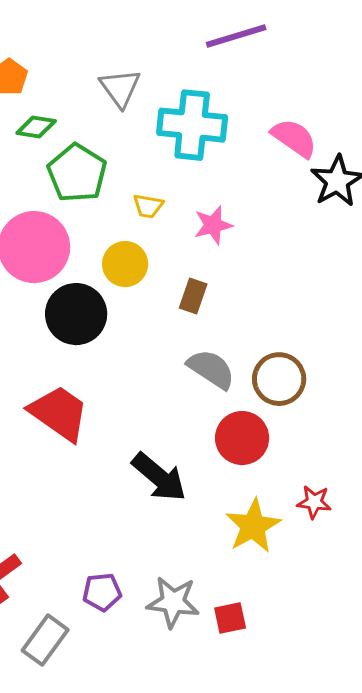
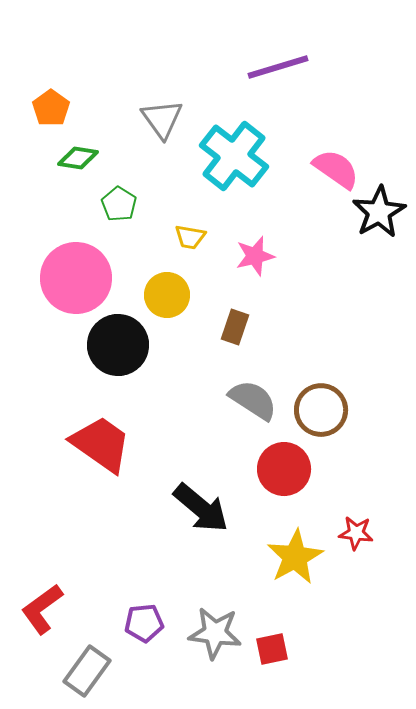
cyan cross: (192, 125) -> (234, 156), turned 32
green pentagon: (77, 173) -> (119, 204), size x0.6

